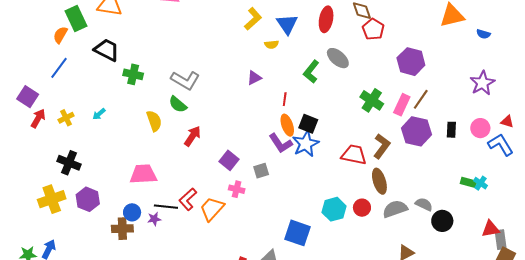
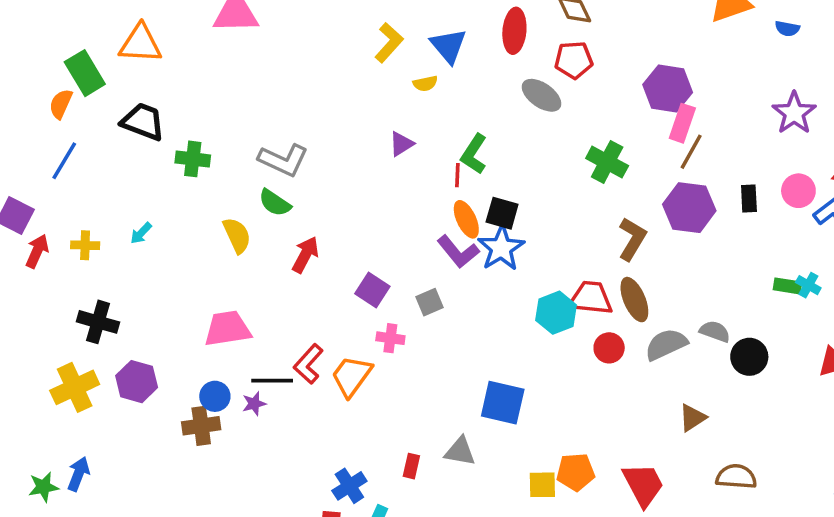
red pentagon: (373, 29) -> (574, 60), moved, turned -30
green L-shape: (311, 72) -> (474, 154), moved
pink rectangle: (402, 105) -> (682, 123), moved
yellow cross: (66, 118) -> (85, 245), turned 35
red trapezoid: (354, 155) -> (591, 298), moved
cyan hexagon: (334, 209) -> (556, 313), moved

